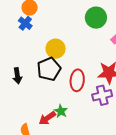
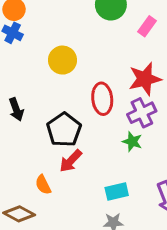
black pentagon: (49, 69) -> (64, 130), moved
green star: (61, 111) -> (132, 142), moved

